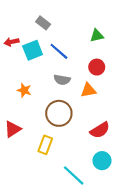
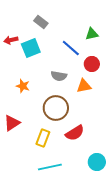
blue line: (59, 51) -> (71, 48), moved
red semicircle: (100, 130) -> (75, 133), moved
cyan circle: (102, 161) -> (97, 162), moved
cyan line: (74, 175) -> (50, 167), moved, turned -55

